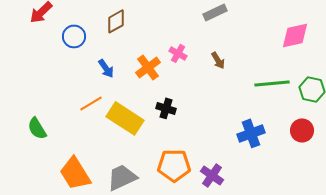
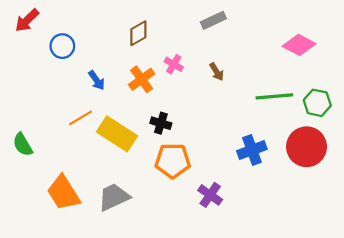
brown diamond: (116, 21) -> (138, 33), moved
pink diamond: (295, 35) -> (299, 45), turned 40
red circle: (302, 130) -> (307, 147), size x1.6
orange pentagon: (174, 165) -> (173, 161), moved

